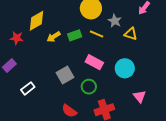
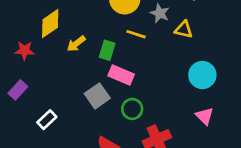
green rectangle: (75, 35) -> (107, 50), moved, turned -48
pink rectangle: (94, 62) -> (121, 75), moved
cyan circle: (125, 68) -> (202, 75), moved

